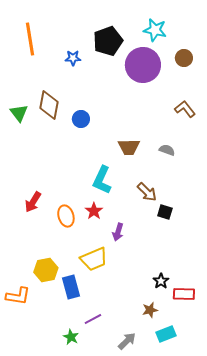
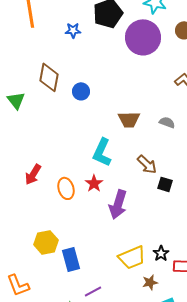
green triangle: (19, 113) -> (16, 100), moved
purple arrow: (118, 232) -> (118, 204), size x1.6
yellow trapezoid: (94, 259) -> (132, 257), moved
orange L-shape: (18, 296) -> (18, 285), moved, turned 60

